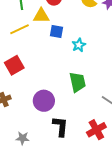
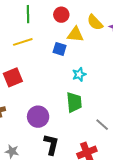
yellow triangle: (41, 16) -> (75, 34), moved
cyan star: (79, 45) -> (79, 74), moved

